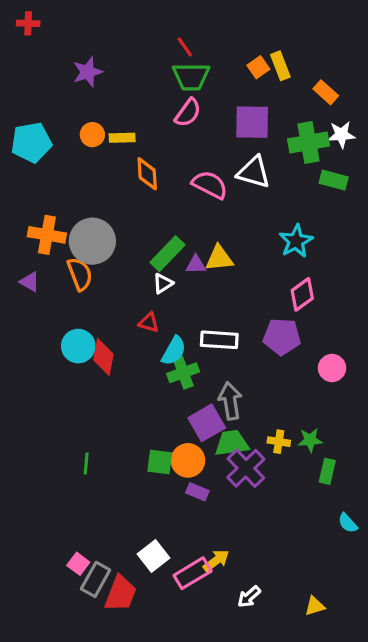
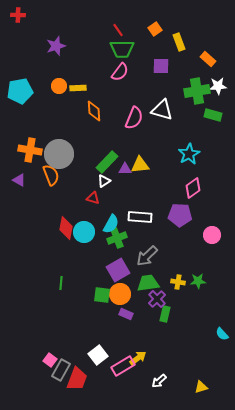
orange square: (258, 67) -> (155, 29), moved
purple square: (252, 122) -> (161, 66), moved, size x0.7
pink semicircle: (210, 185) -> (134, 118), turned 85
red triangle: (149, 323) -> (93, 198), moved
cyan circle: (78, 346) -> (84, 232), moved
gray arrow: (230, 401) -> (147, 256), turned -125
purple square: (207, 423) -> (118, 270), moved
green line: (86, 464) -> (61, 283), moved
purple cross: (246, 468) -> (157, 299), size x0.7
green rectangle: (327, 471) -> (165, 314), moved

